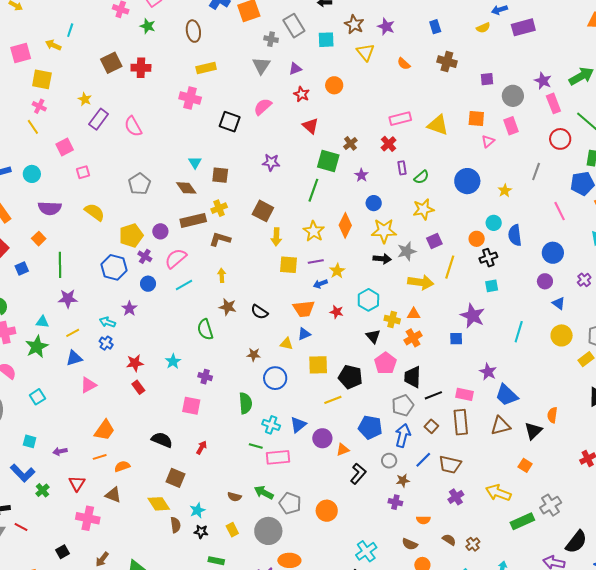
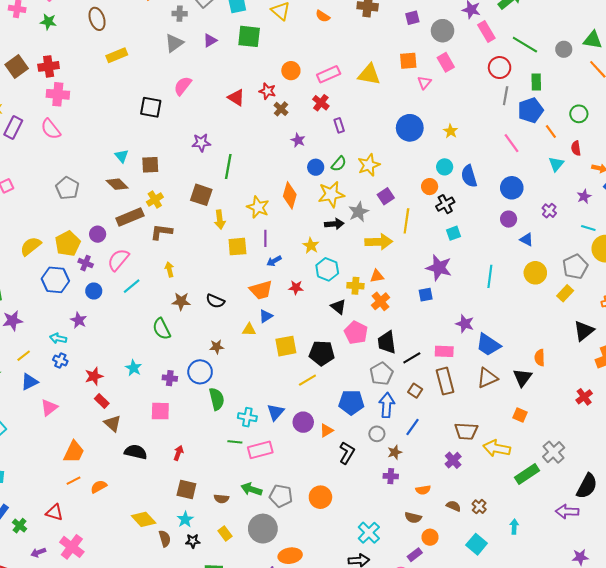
gray triangle: (261, 66) -> (174, 43), turned 30
orange circle: (334, 85) -> (291, 71), moved
red star: (302, 94) -> (267, 91), moved
pink cross: (190, 98) -> (58, 94), moved
green square: (328, 161) -> (249, 36), moved
gray line: (536, 171) -> (506, 96), moved
green semicircle: (421, 177) -> (339, 164), moved
green line: (313, 190) -> (228, 166), moved
yellow semicircle: (95, 212) -> (31, 246), moved, turned -65
purple line: (316, 261) -> (265, 238), turned -70
yellow star: (337, 271) -> (311, 246), moved
blue circle: (275, 378) -> (200, 372), moved
purple arrow: (60, 451) -> (38, 552), moved
brown trapezoid: (450, 465) -> (466, 431), moved
brown square: (176, 478) -> (186, 489), moved
red triangle: (77, 484) -> (54, 512), turned -36
brown triangle: (113, 495) -> (113, 423), moved, turned 30
pink cross: (88, 518) -> (72, 547), turned 35

